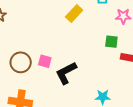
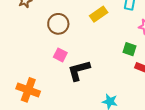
brown circle: (21, 62) -> (58, 24), moved

